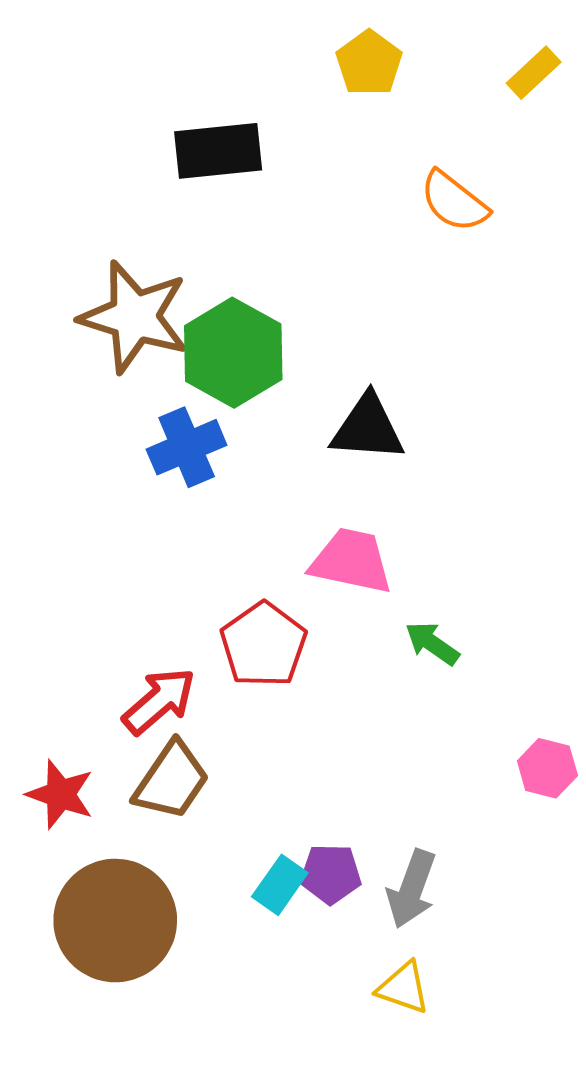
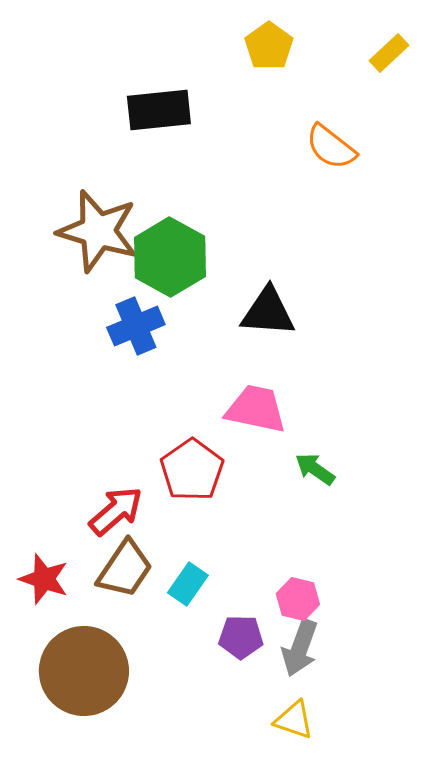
pink hexagon: (547, 768) -> (298, 599), moved
cyan rectangle: (280, 885) -> (188, 584), moved

